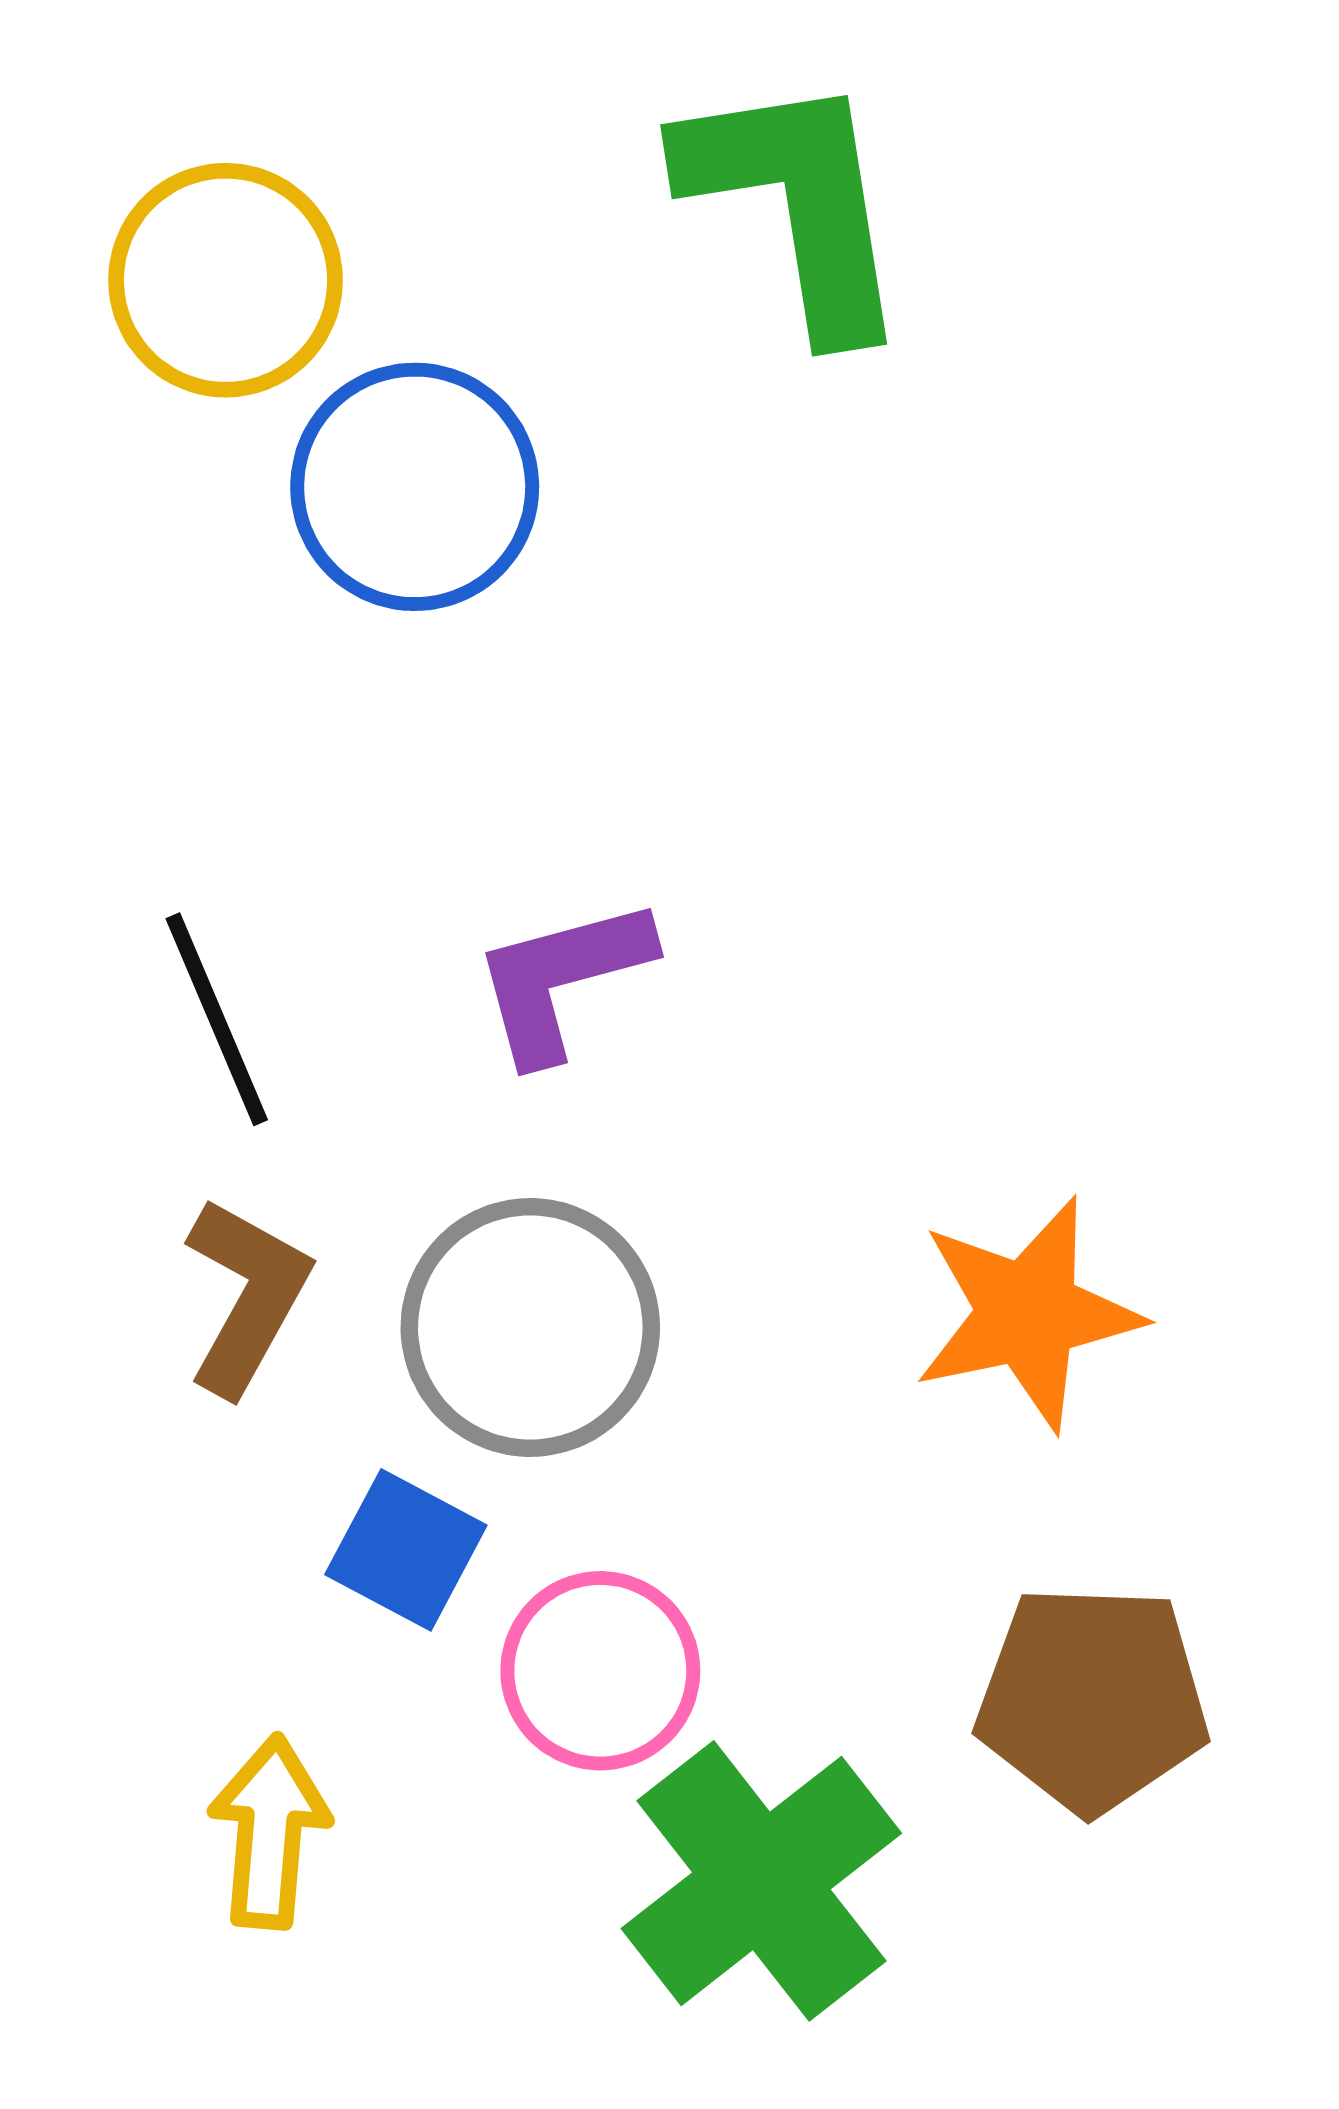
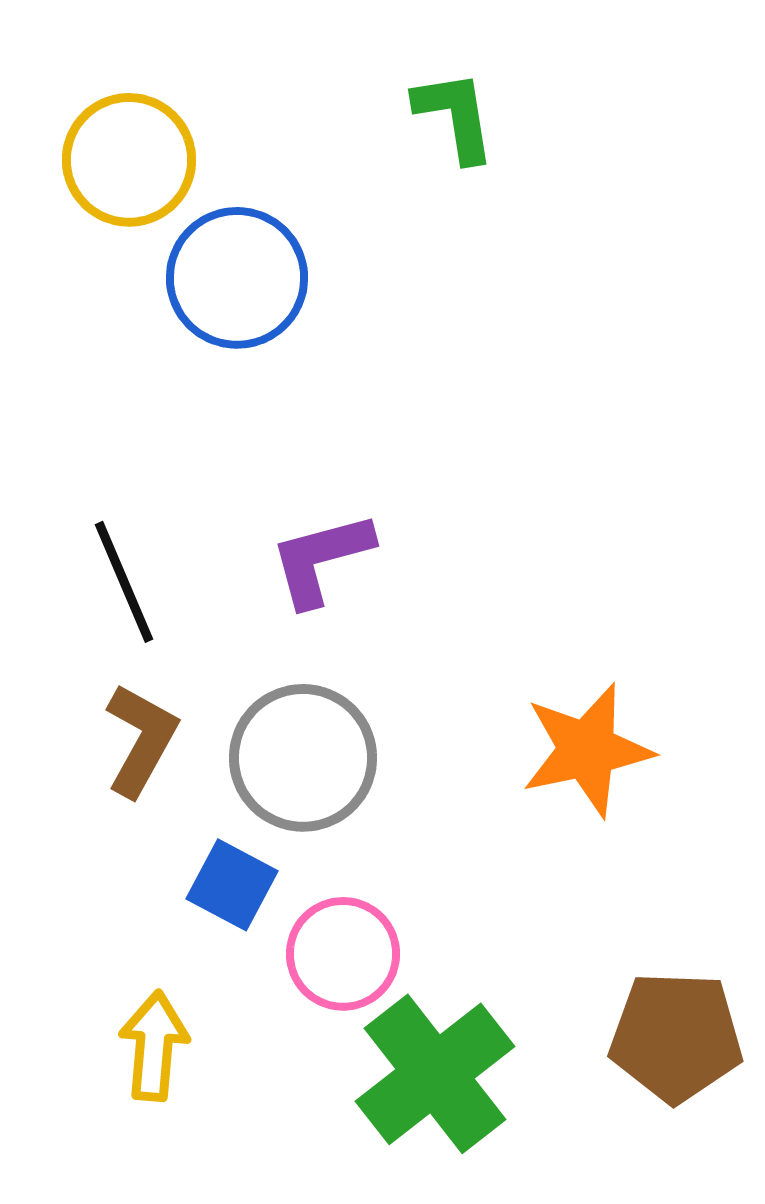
green L-shape: (796, 203) -> (455, 116), size x0.6
brown pentagon: (1092, 1699) -> (676, 1037), moved

